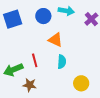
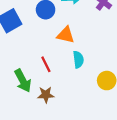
green arrow: (13, 70) -> (23, 81), turned -84

